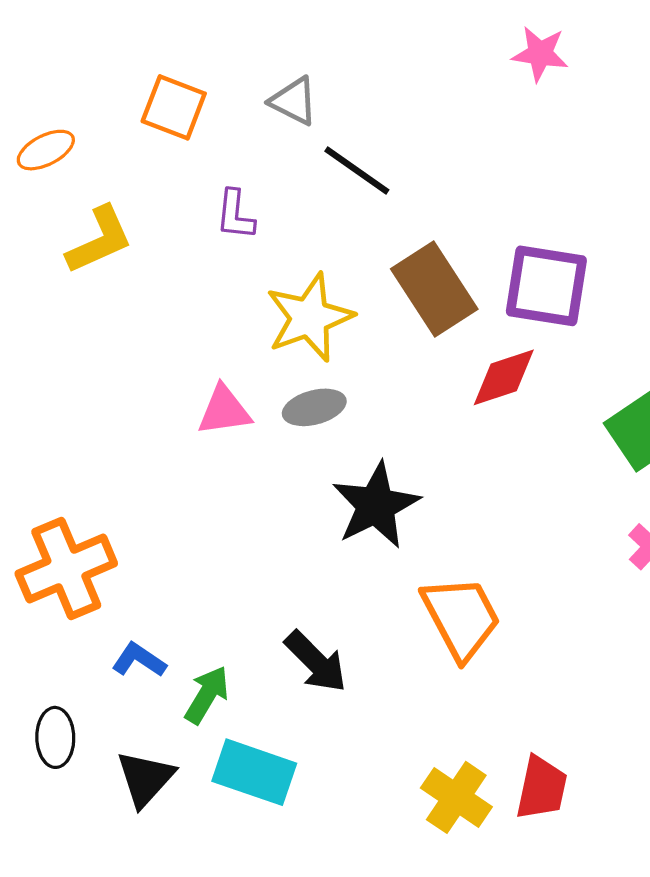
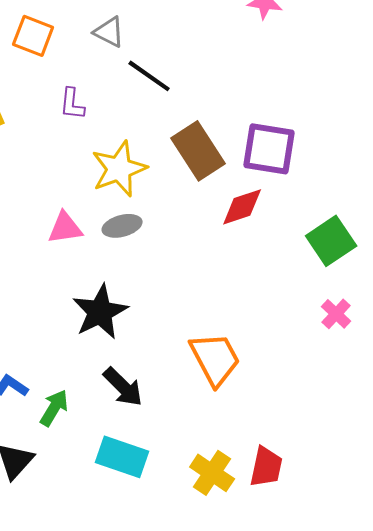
black star: (376, 505) -> (100, 312), moved
cyan rectangle: (254, 772) -> (122, 457), moved

